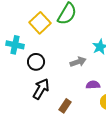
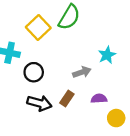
black arrow: (41, 89) -> (39, 103), turned 75
brown rectangle: (65, 106) -> (67, 99), moved

